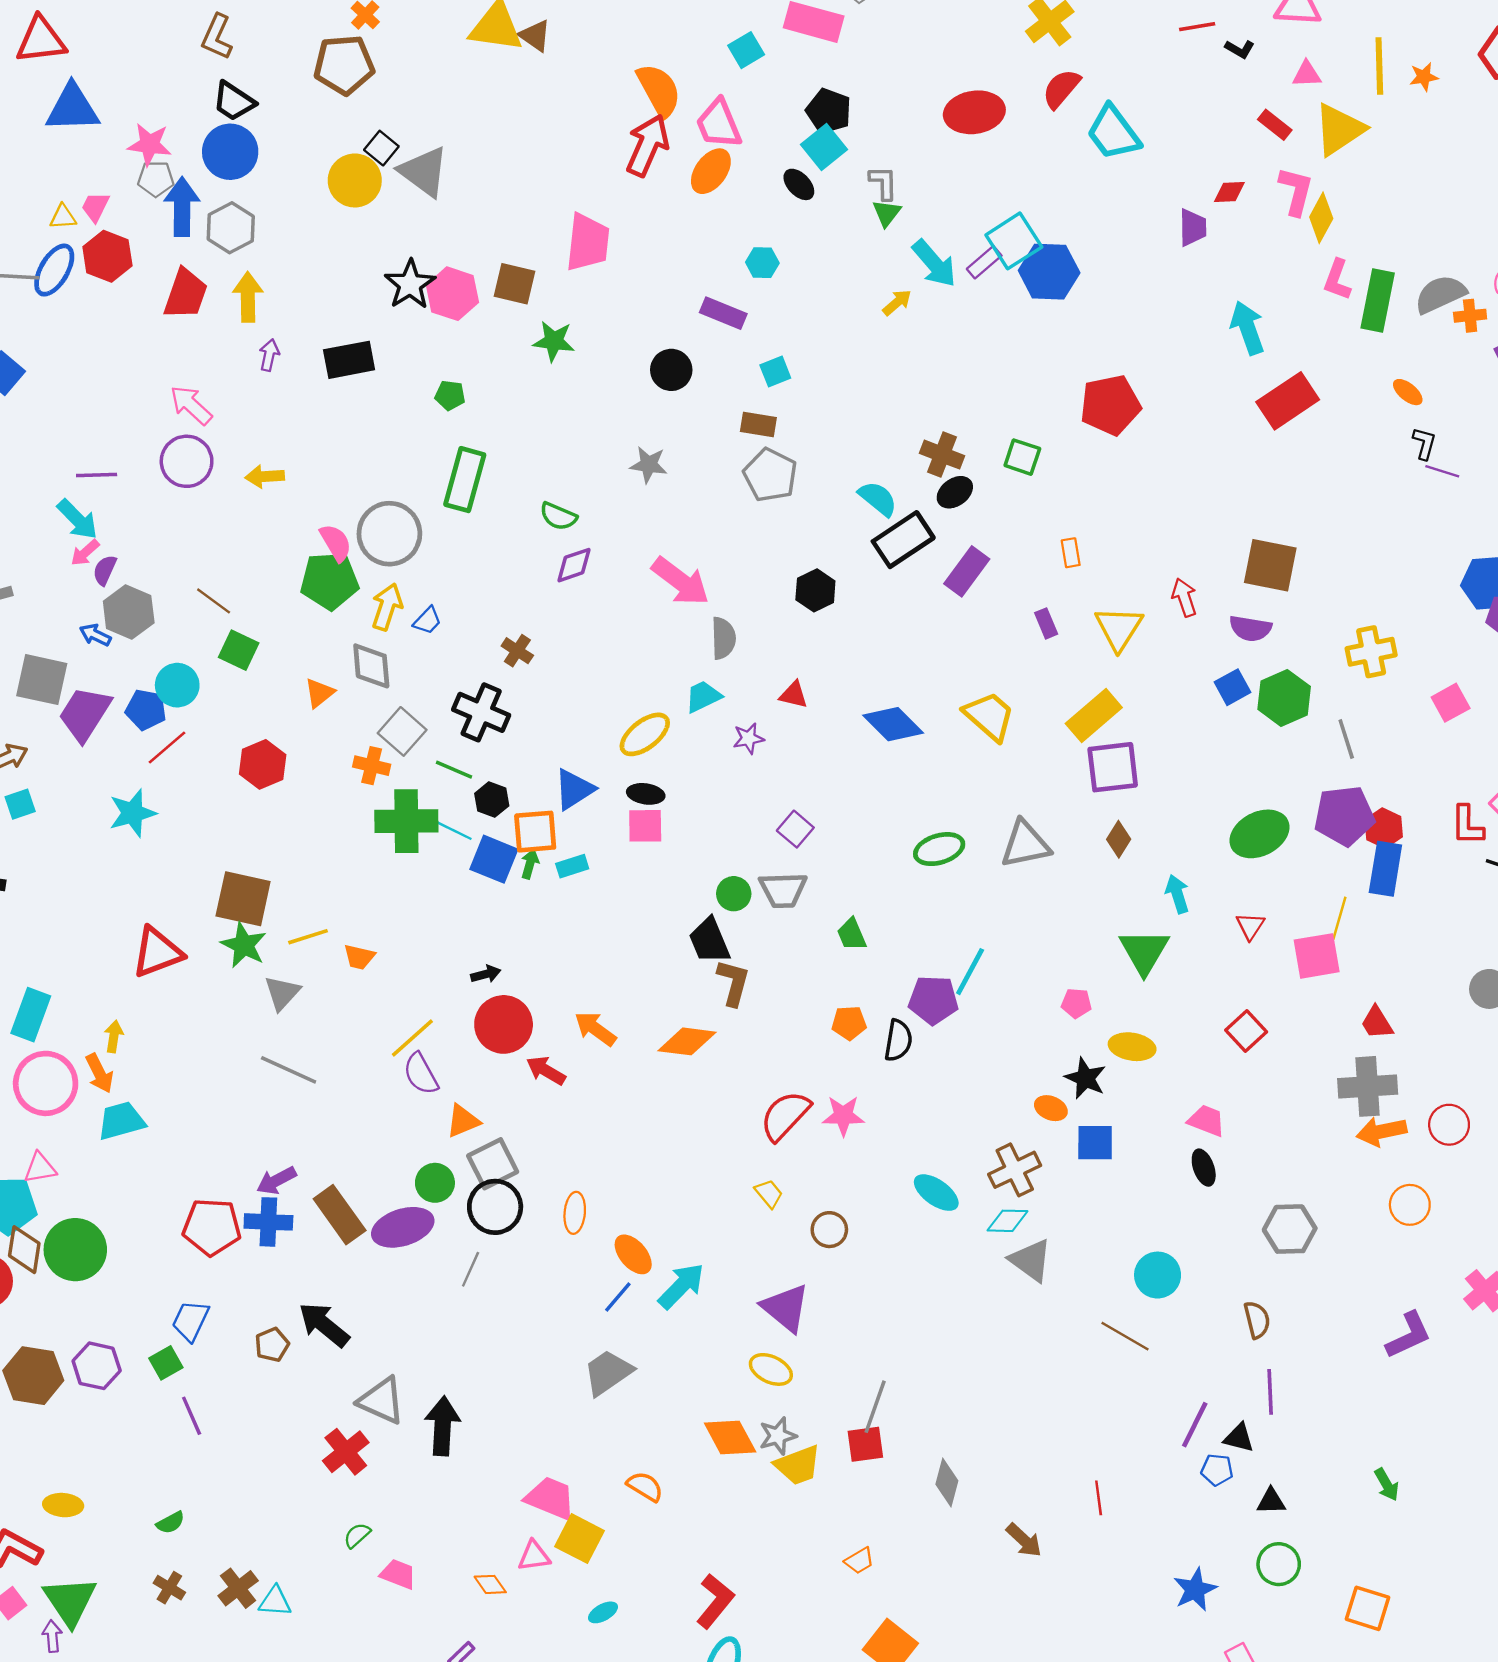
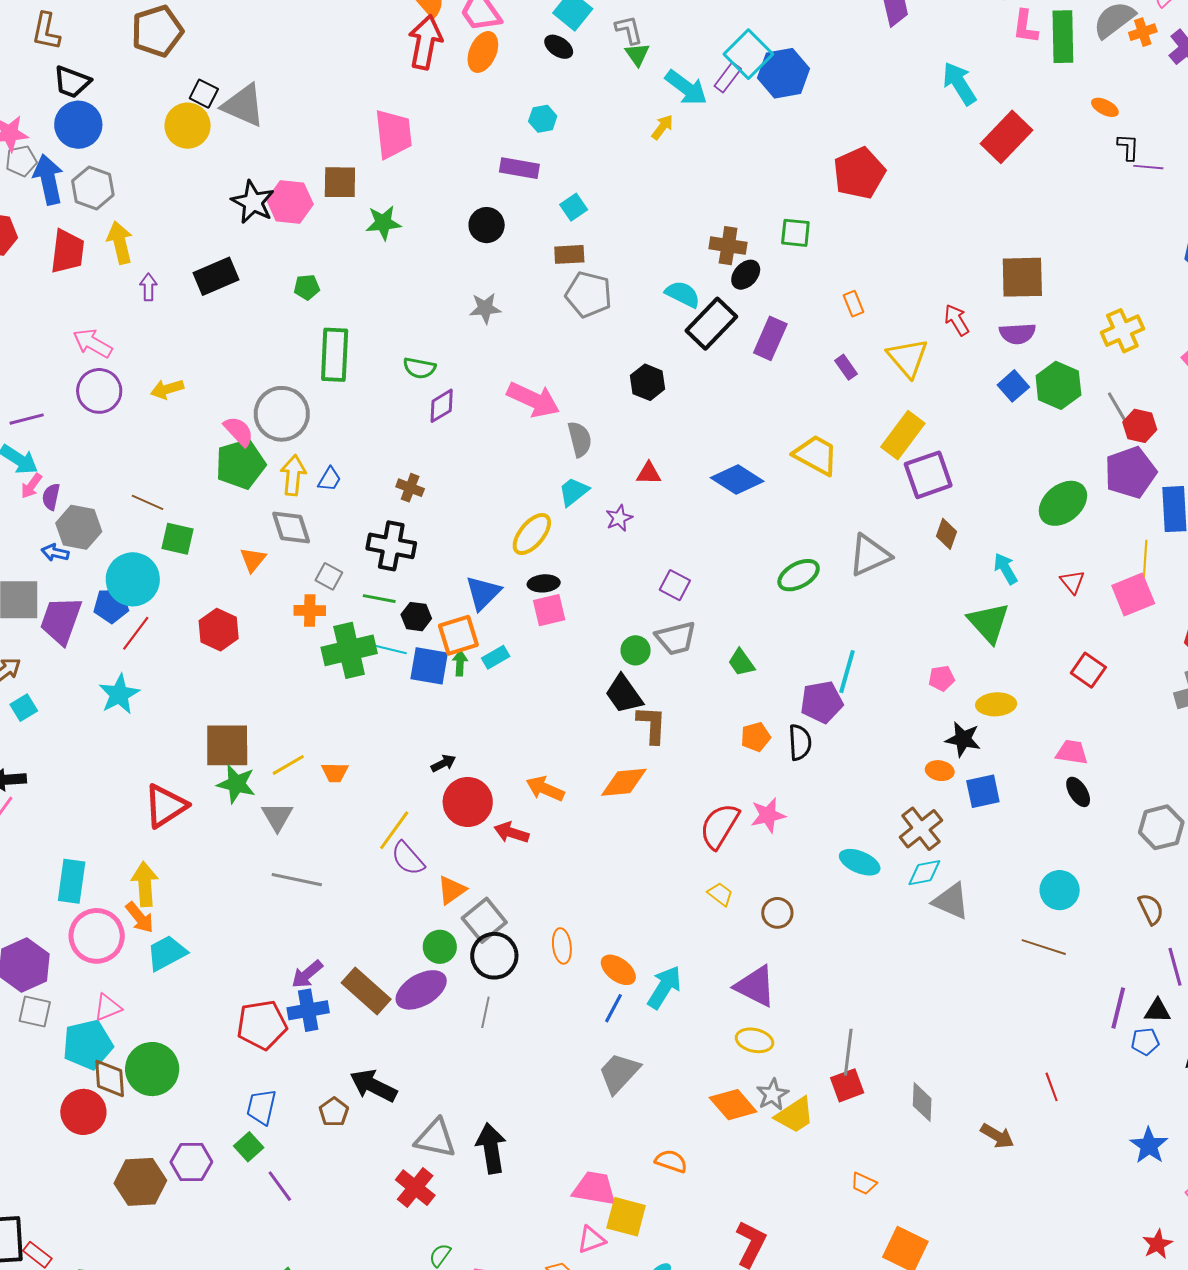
cyan circle: (177, 685) -> (133, 579), size x1.4
gray square: (402, 731) -> (329, 576), size x0.7
red hexagon: (1384, 828) -> (1140, 426), moved
yellow arrow: (114, 1037) -> (145, 884), size x1.6
orange trapezoid: (859, 1561) -> (864, 1183), turned 68

